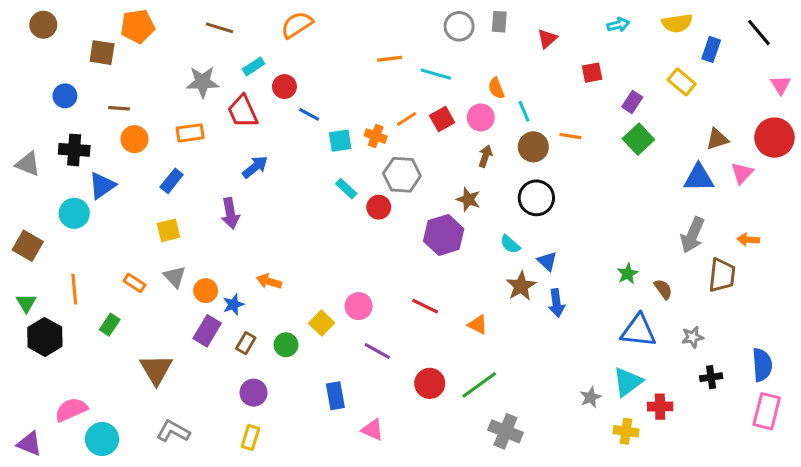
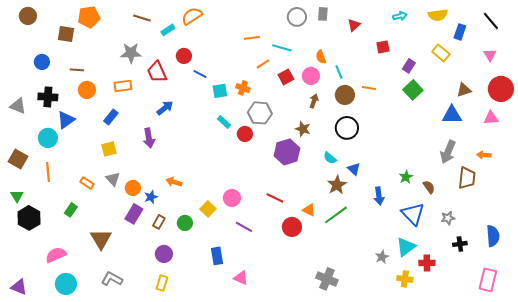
cyan rectangle: (254, 66) -> (168, 30), moved
pink triangle: (781, 85) -> (490, 55), moved
orange line: (407, 119) -> (263, 64), moved
pink triangle: (742, 173) -> (491, 118), moved, turned 42
orange line: (74, 289) -> (48, 172), moved
blue arrow: (556, 303) -> (379, 196), moved
blue triangle: (638, 331) -> (413, 214), turned 40
red circle: (430, 383) -> (292, 227), moved
green line: (479, 385) -> (336, 215), moved
pink semicircle: (71, 410) -> (56, 255), moved
pink rectangle: (767, 411) -> (488, 280), moved

